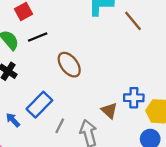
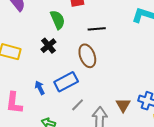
black line: (38, 37) -> (97, 29), moved
brown ellipse: (69, 65) -> (87, 56), moved

